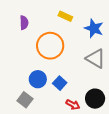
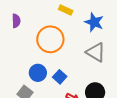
purple semicircle: (24, 23) -> (16, 21), moved

